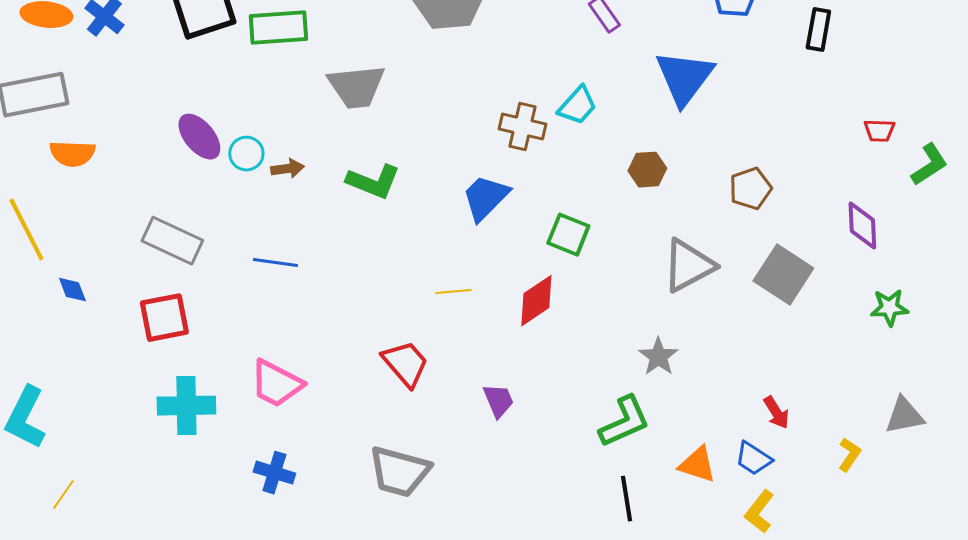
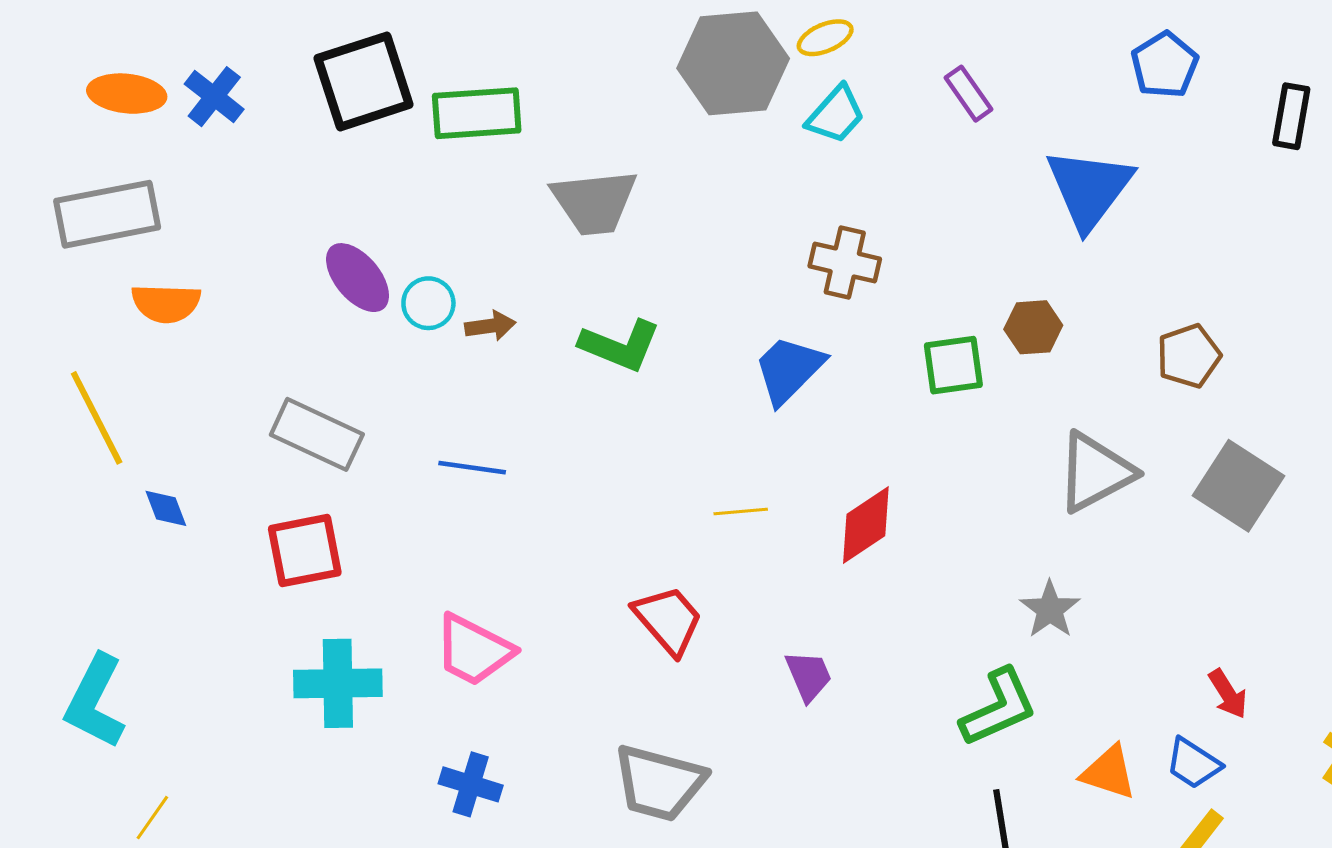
cyan trapezoid: (577, 106) -> (836, 115), moved
green square: (568, 235) -> (953, 365), moved, turned -30

